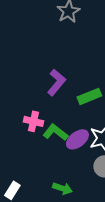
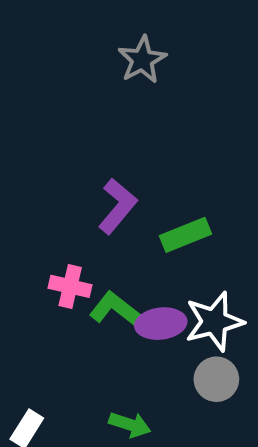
purple ellipse: (77, 139) -> (161, 324), turned 30

